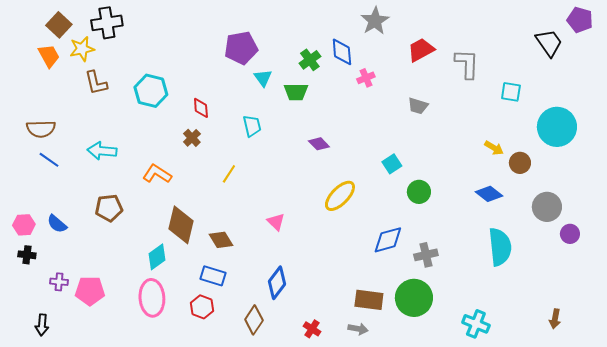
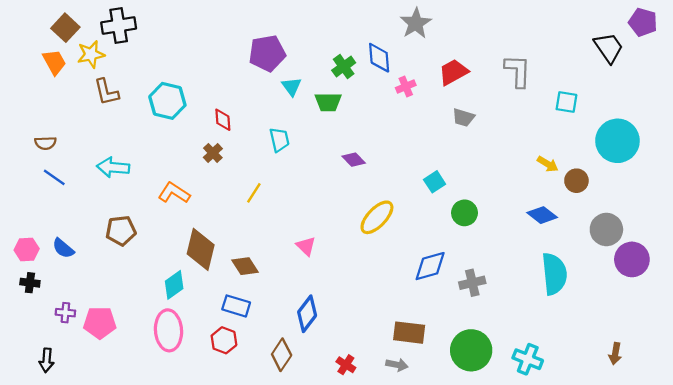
red trapezoid: (421, 50) -> (453, 72), moved
brown semicircle: (41, 129) -> (45, 143), size x0.7
purple circle: (570, 234) -> (632, 259), size x1.6
green circle: (414, 298) -> (471, 350), moved

